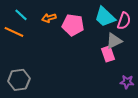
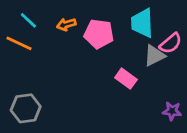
cyan trapezoid: (105, 17) -> (142, 23), turned 45
pink semicircle: (124, 21) -> (171, 43), moved, turned 30
pink rectangle: (108, 54) -> (126, 79), moved, turned -35

